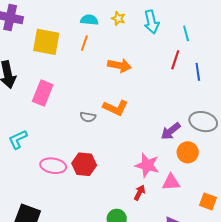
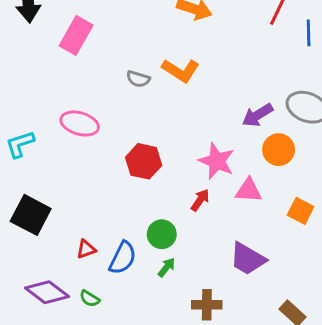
cyan L-shape: (18, 139) -> (20, 144), moved
red hexagon: (84, 164) -> (144, 161), moved
pink ellipse: (53, 166) -> (80, 124), moved
orange square: (208, 201) -> (301, 211), moved

